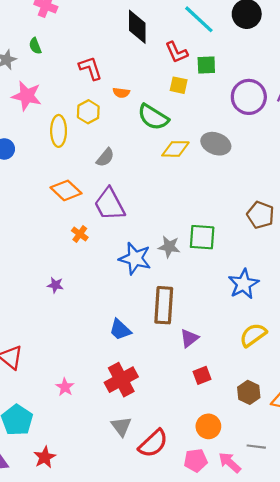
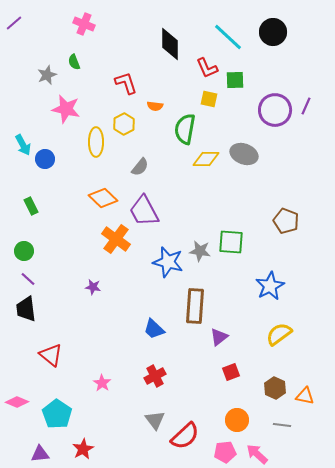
green semicircle: (153, 117) -> (185, 129), turned 68
orange cross: (80, 234) -> (116, 239), size x1.8
red cross: (121, 380) -> (155, 376), size x0.7
gray line: (256, 447) -> (282, 425), moved

